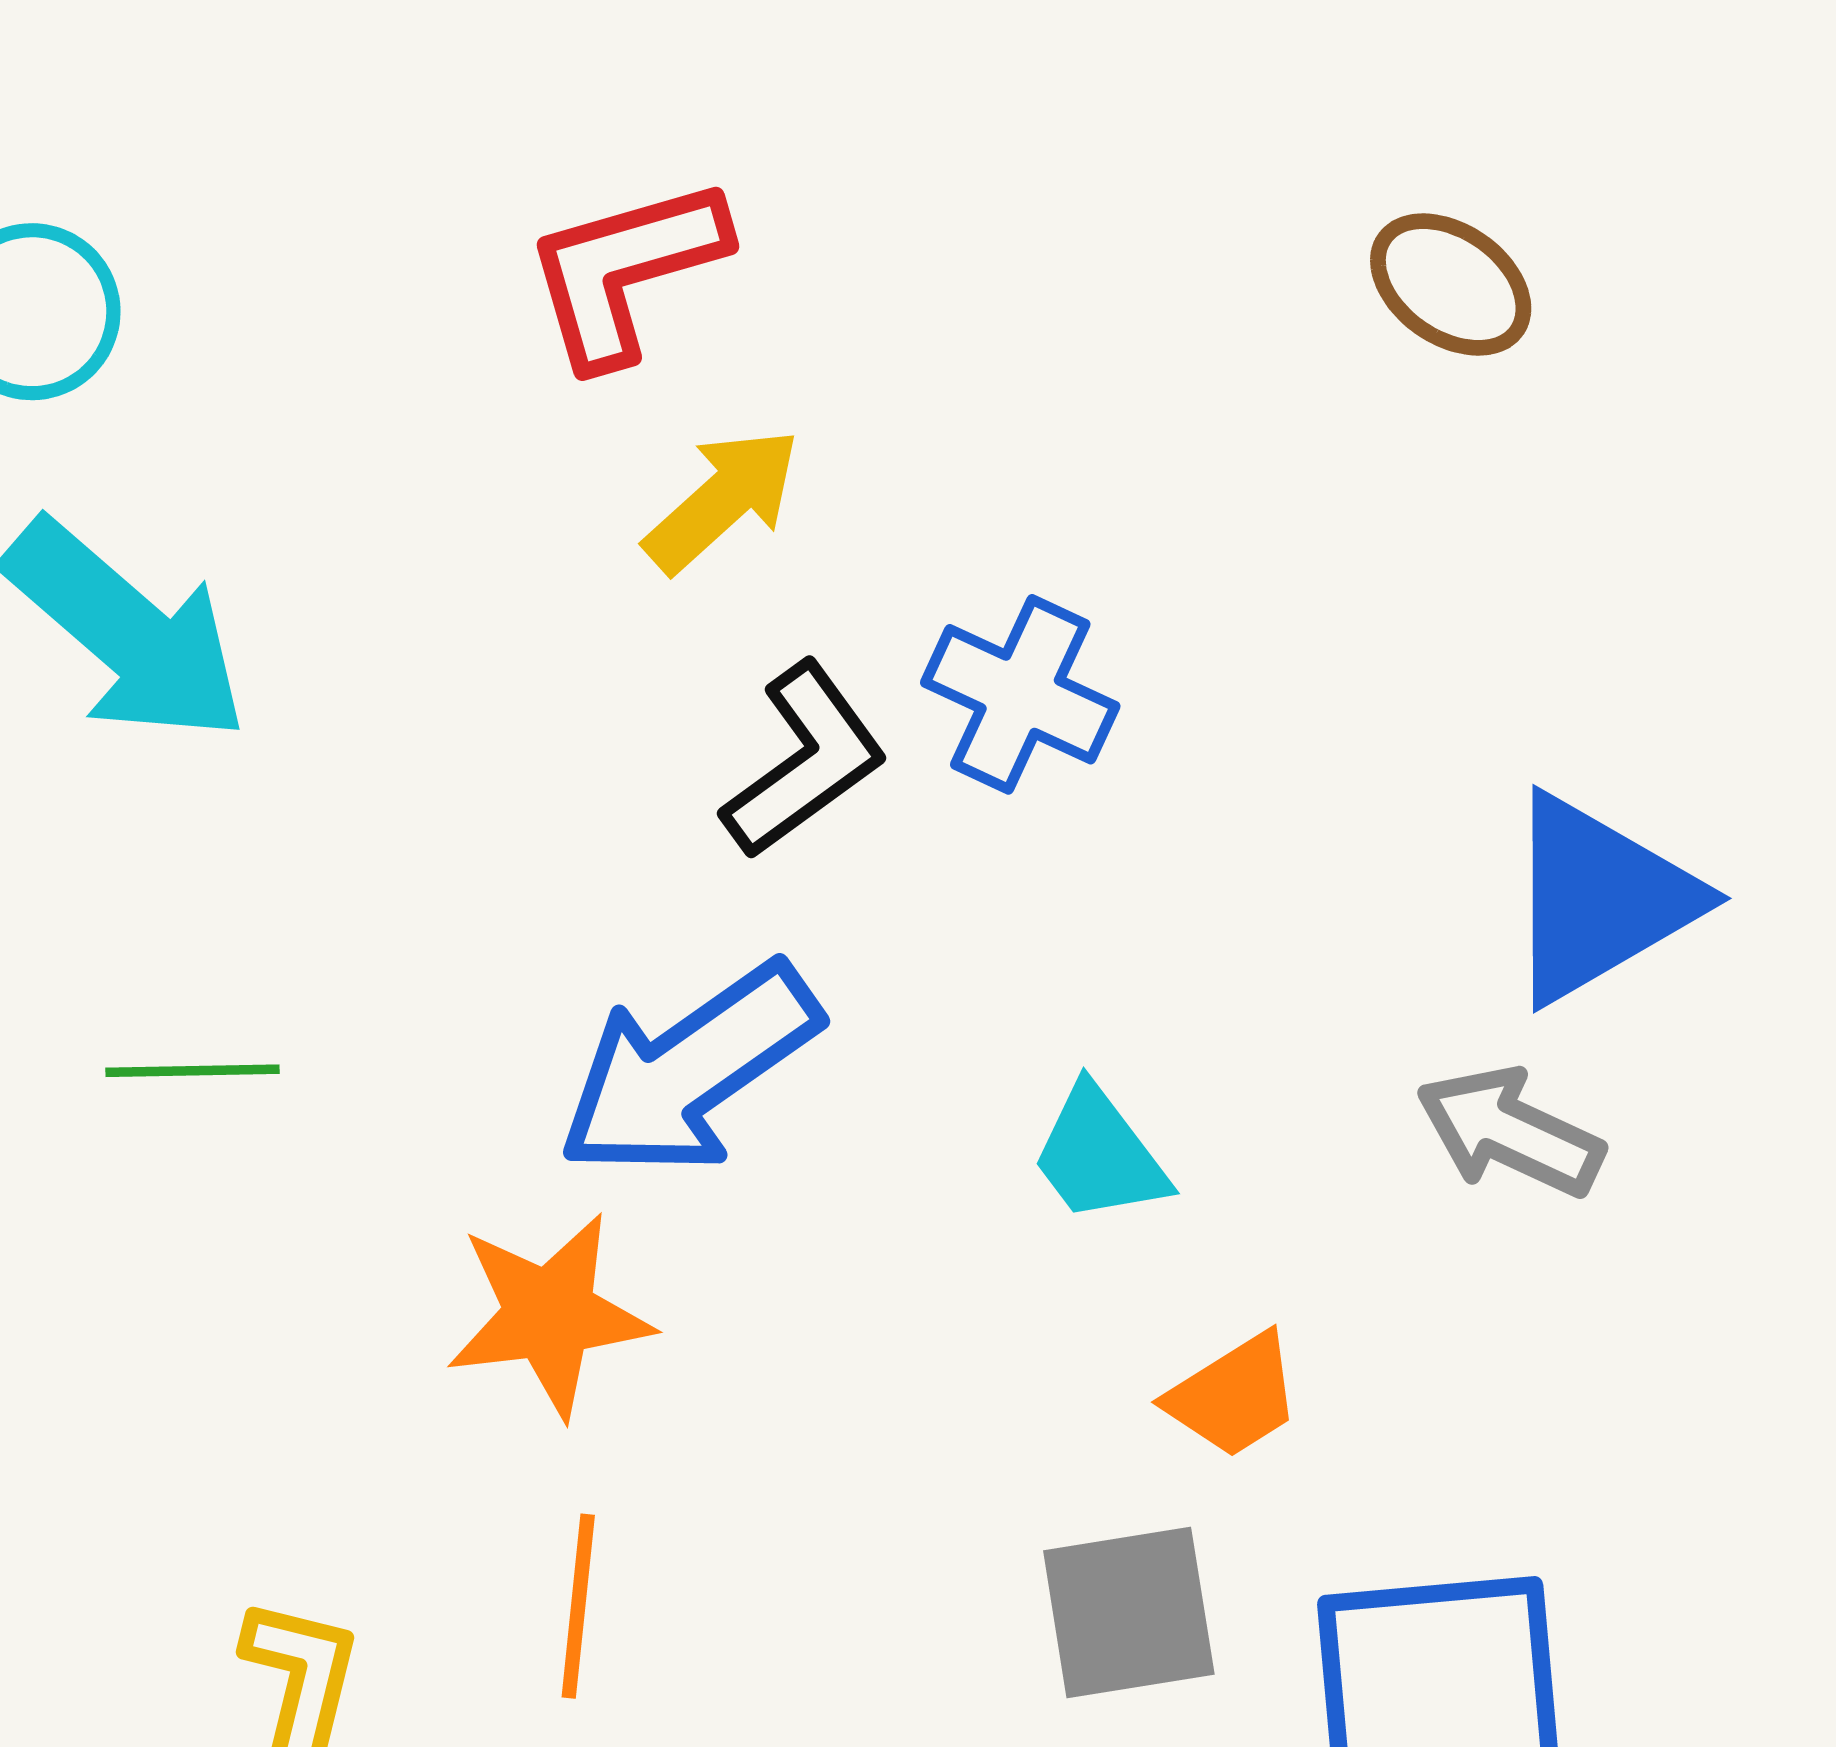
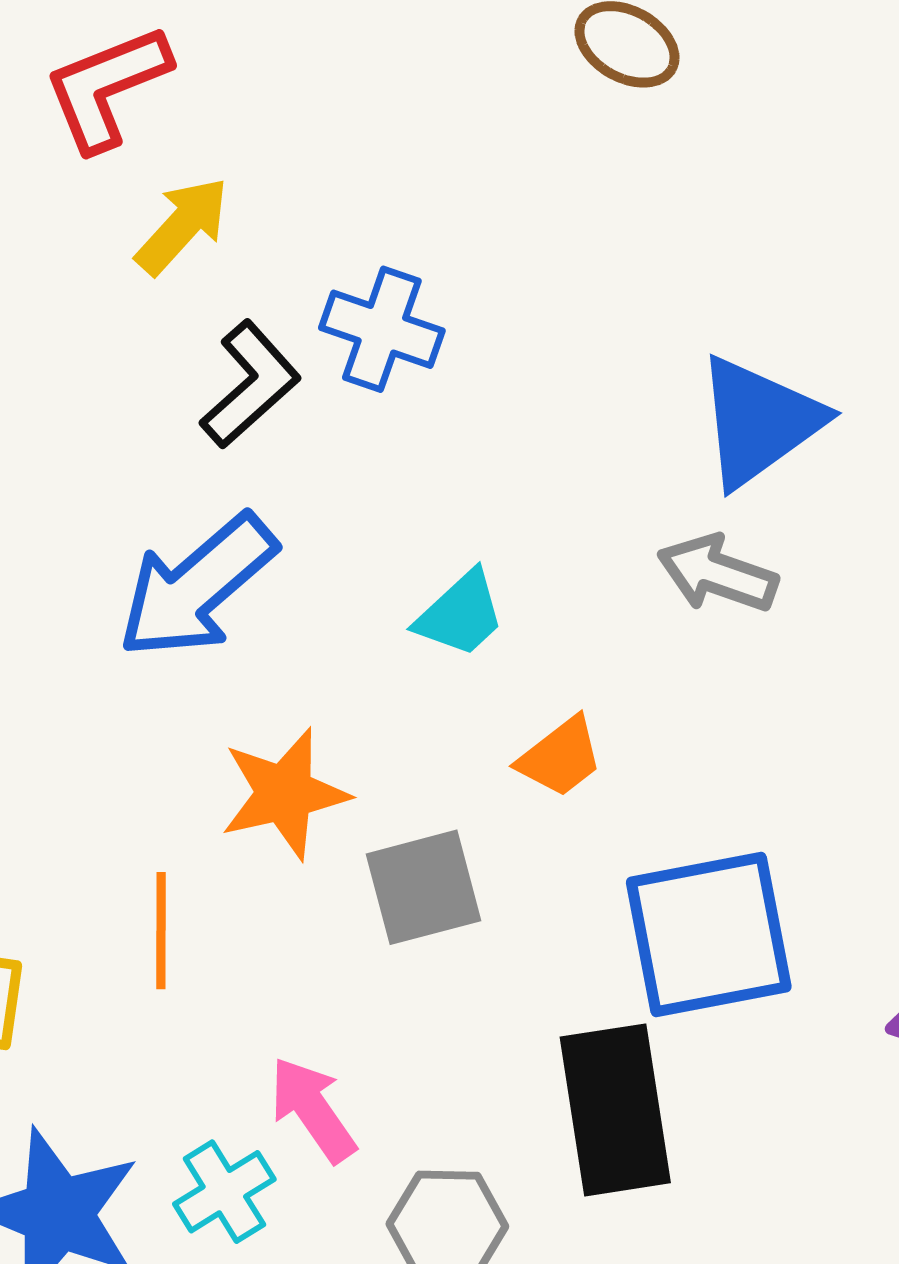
cyan trapezoid: (1099, 1155) -> (461, 614), turned -90
orange star: (549, 1315) -> (285, 794), moved
gray square: (1129, 1613) -> (423, 887), moved

